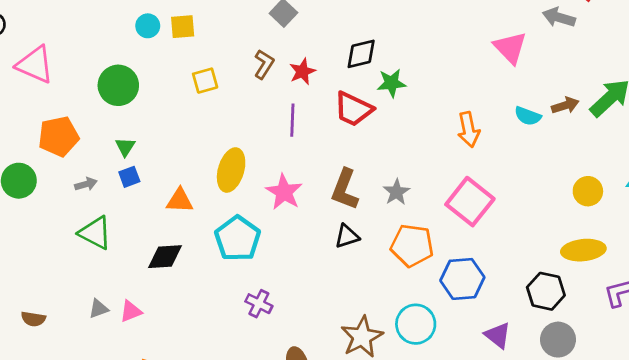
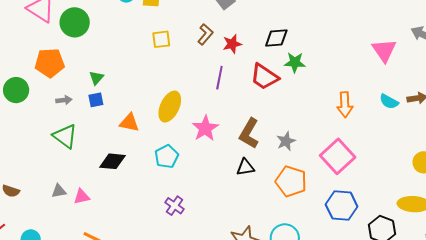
green circle: (118, 85) -> (75, 22), moved
cyan pentagon: (238, 239) -> (167, 156), size x0.7
blue hexagon: (462, 279) -> (342, 205), moved

